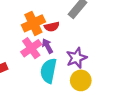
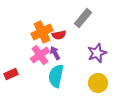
purple star: (76, 58) -> (97, 53), moved
yellow circle: (81, 80) -> (98, 83), moved

